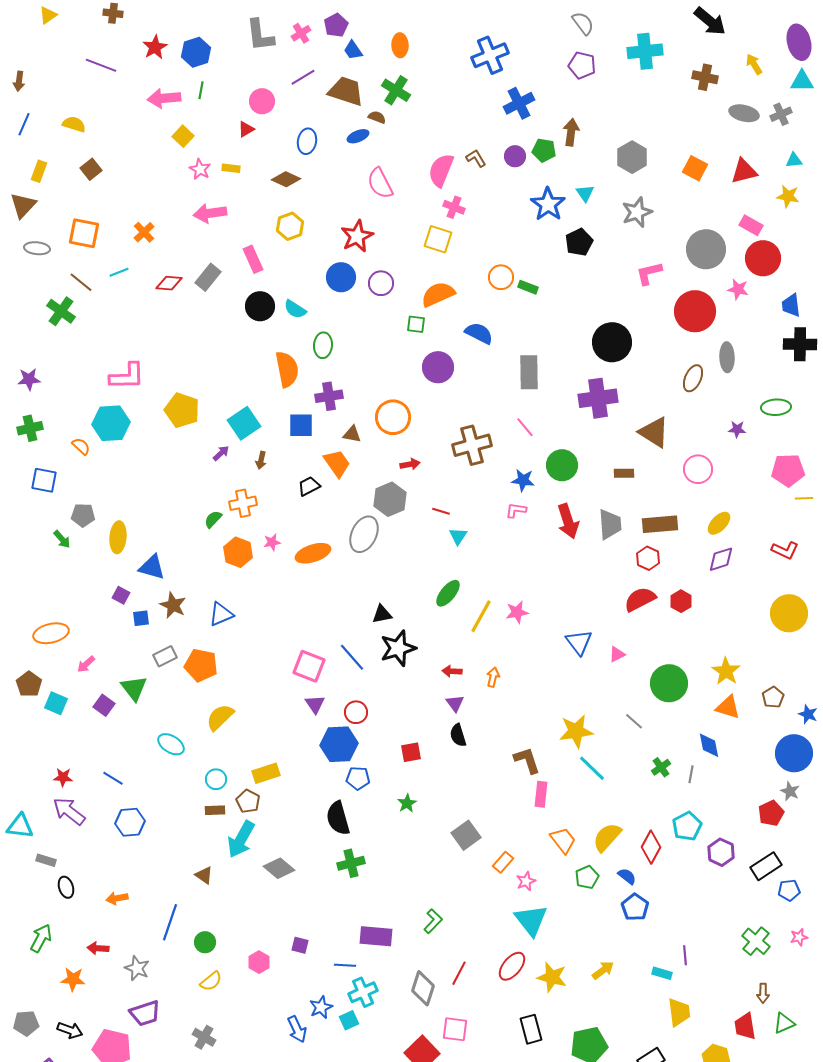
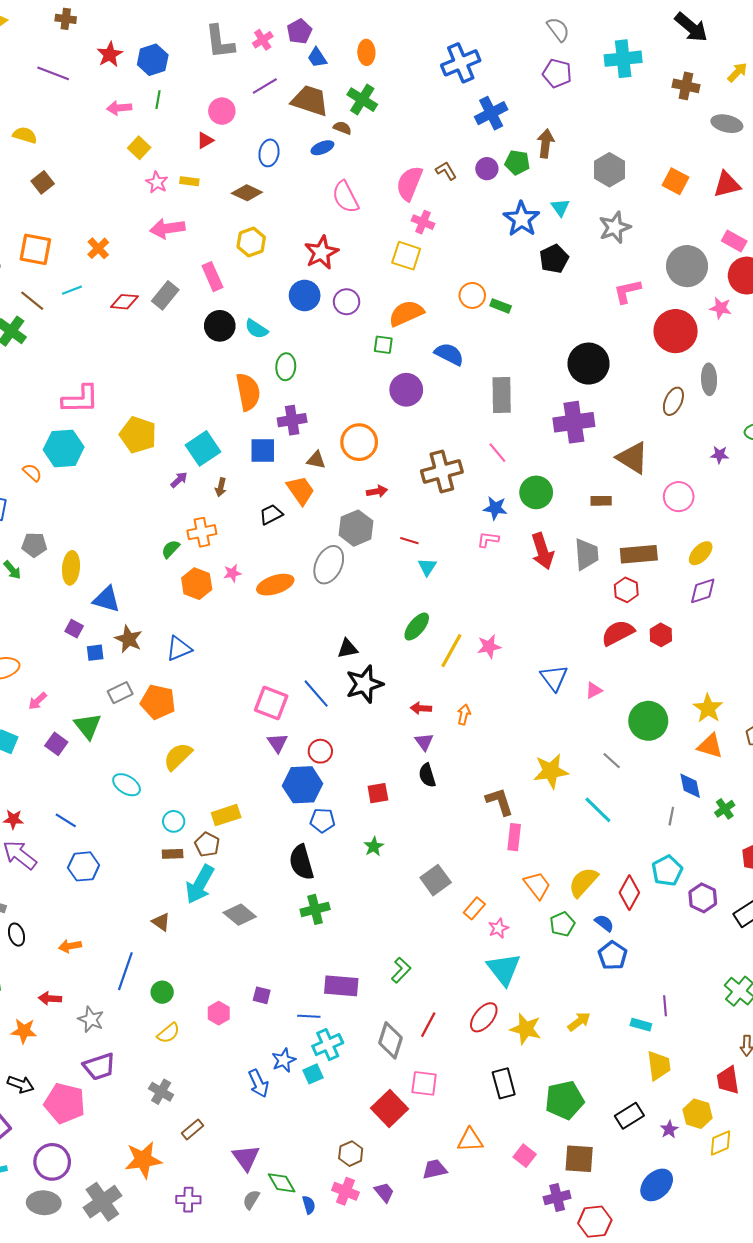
yellow arrow: (754, 64) -> (737, 72), turned 75
pink arrow: (164, 98) -> (119, 108), size x0.7
green cross: (661, 767) -> (725, 809), moved
cyan line: (592, 768) -> (598, 810), moved

